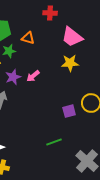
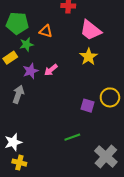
yellow star: (70, 63) -> (89, 57), turned -30
purple square: (69, 111) -> (88, 106), turned 32

